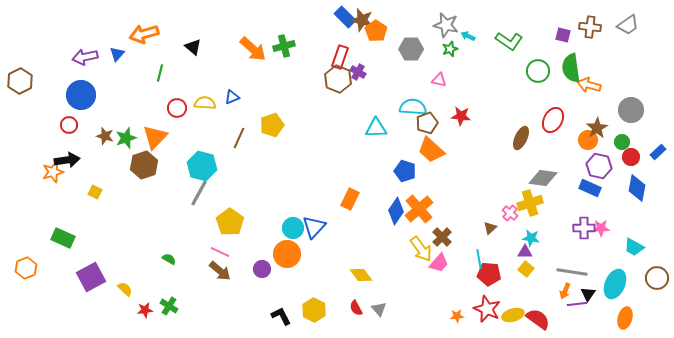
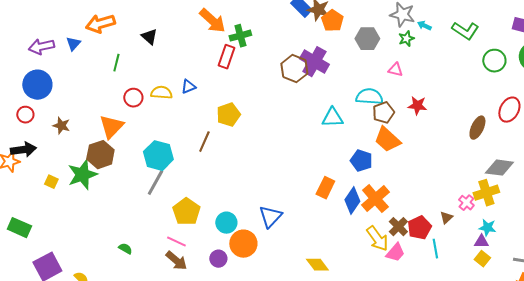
orange arrow: (253, 49) -> (212, 21), moved
red rectangle: (340, 57) -> (226, 57), moved
purple cross: (358, 72) -> (314, 62), size x1.8
green star: (126, 138) -> (82, 175), moved, size x1.4
brown line: (239, 138) -> (204, 142), moved
orange rectangle: (350, 199) -> (325, 188), moved
cyan circle: (293, 228) -> (226, 223), moved
red pentagon: (489, 274) -> (419, 228), moved, turned -30

